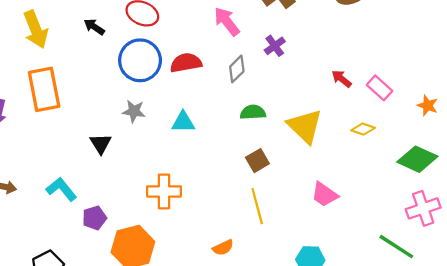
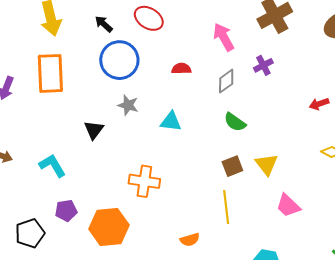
blue circle: (140, 60) -> (119, 60), moved
red semicircle: (186, 63) -> (181, 69), size x0.7
red arrow: (342, 79) -> (319, 104), turned -66
green semicircle: (253, 112) -> (235, 122), turned -150
yellow triangle: (305, 126) -> (267, 164), moved, size x0.7
purple pentagon: (94, 218) -> (66, 211), moved

